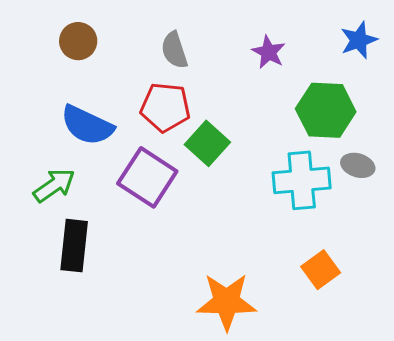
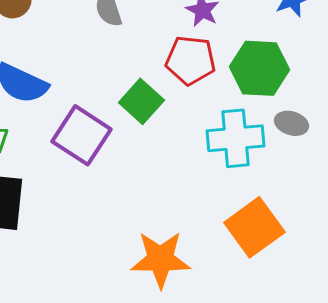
red pentagon: (165, 107) -> (190, 60), moved
orange square: (321, 270) -> (254, 227), size x1.5

